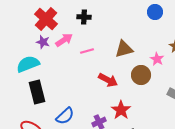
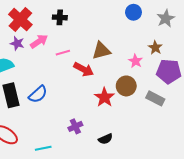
brown circle: (141, 75) -> (126, 86), moved
red arrow: (108, 80) -> (84, 69), moved
red star: (121, 110) -> (104, 97), moved
blue semicircle: (65, 116) -> (38, 94), moved

